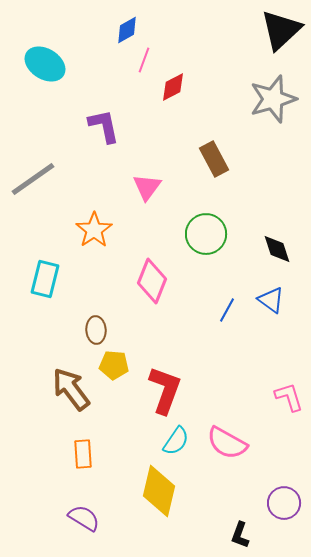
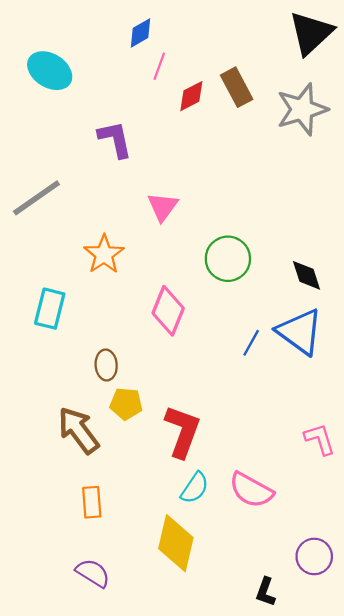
brown rectangle: (214, 159) -> (237, 87), moved
blue triangle: (271, 300) -> (300, 332), size x1.6

